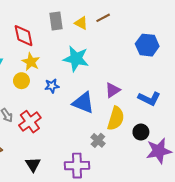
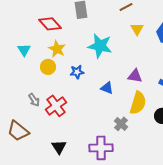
yellow triangle: (81, 23) -> (137, 29), moved, turned 32
red diamond: (24, 36) -> (50, 24), turned -30
purple triangle: (113, 90) -> (135, 76), turned 42
blue triangle: (83, 103) -> (107, 88), size x0.6

